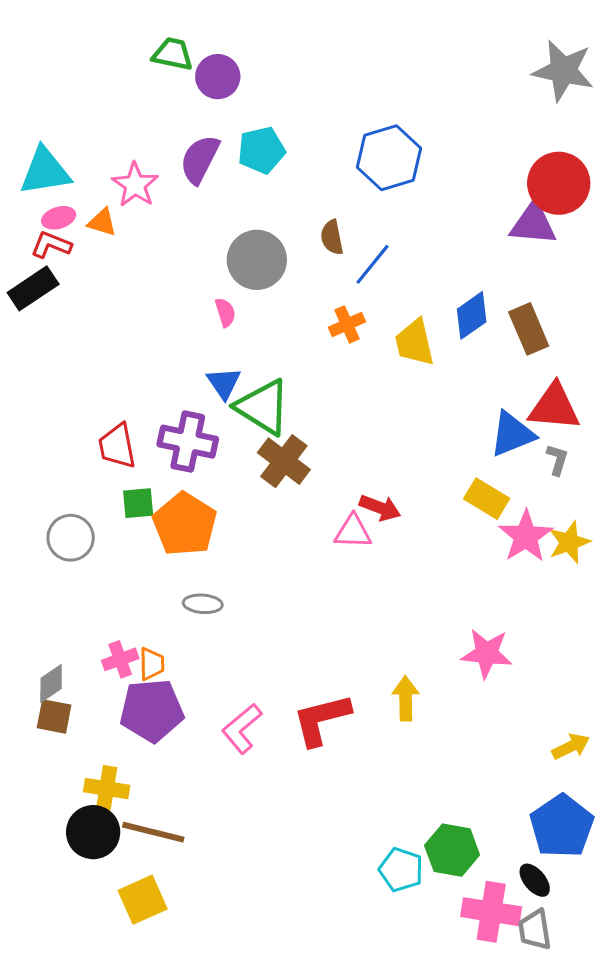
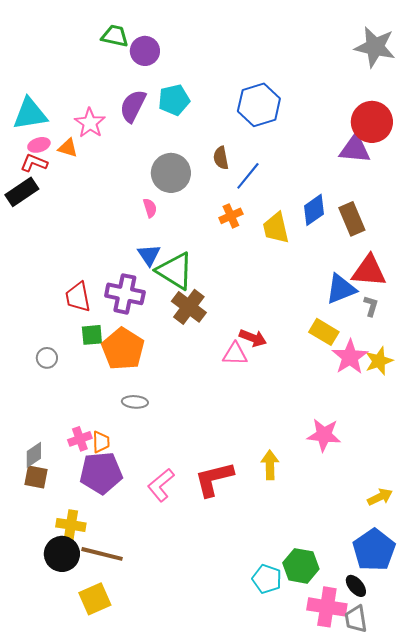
gray circle: (71, 538) -> (47, 358), size x0.7

